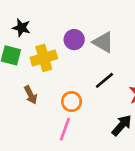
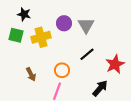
gray triangle: (103, 42) -> (86, 25), turned 30
brown arrow: (31, 95) -> (31, 74), moved

